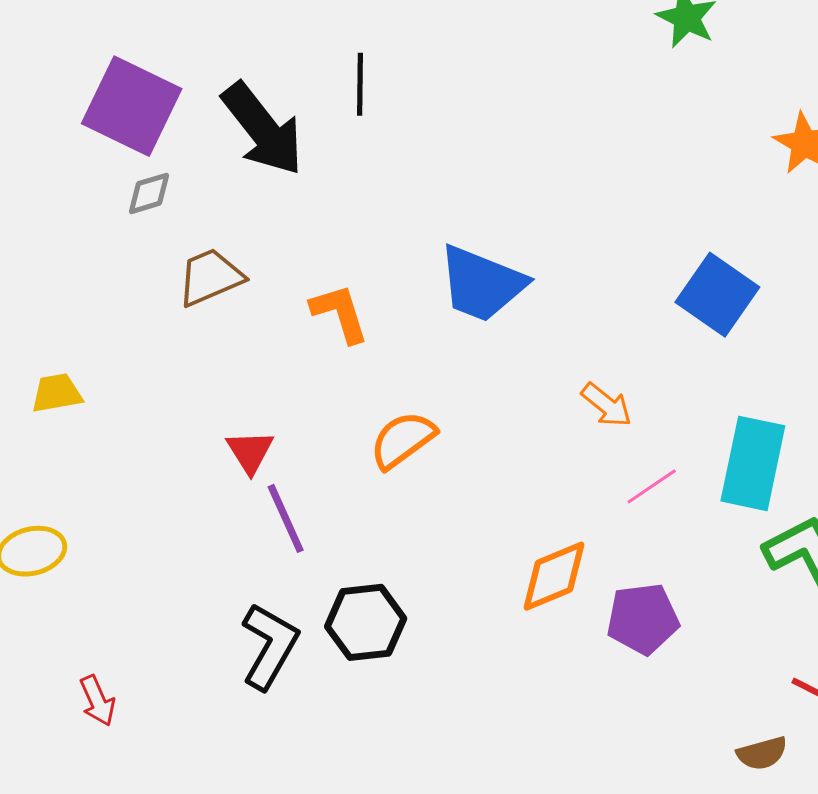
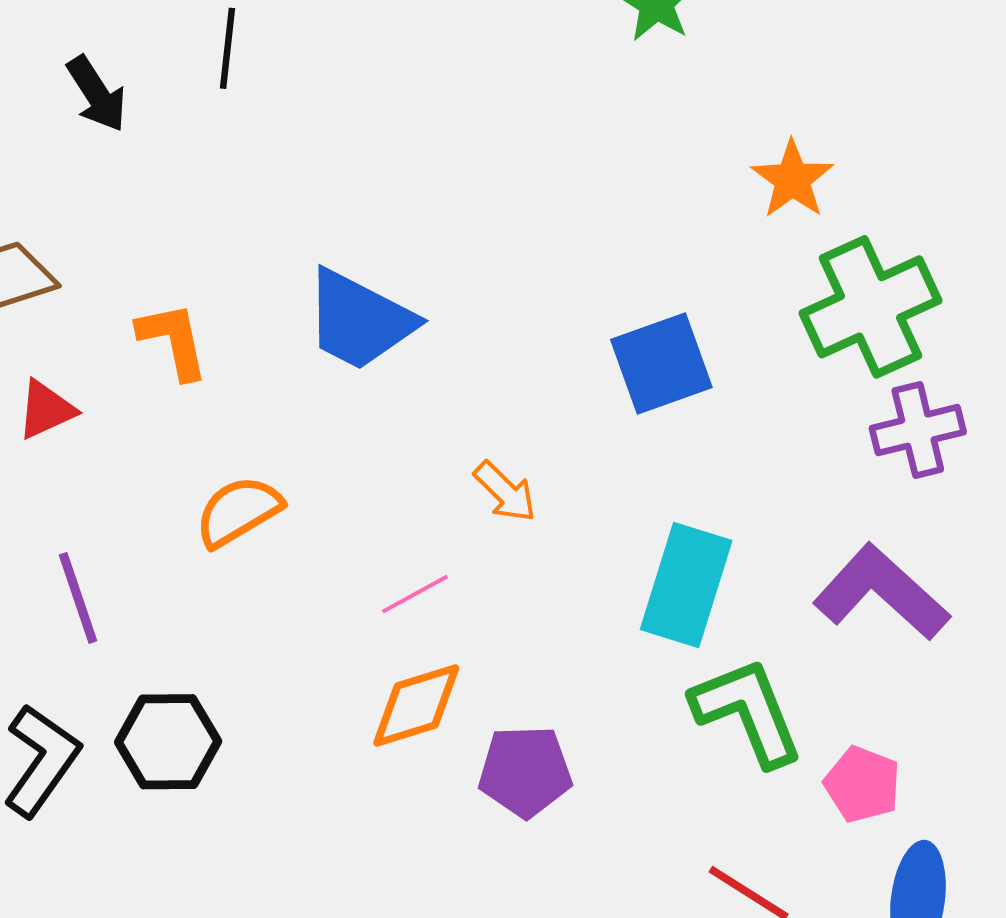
black arrow: (263, 129) -> (97, 94), size x0.6
blue square: (717, 295) -> (661, 363), turned 30
red triangle: (250, 452) -> (46, 410), moved, turned 32
pink line: (652, 486) -> (415, 594), moved

